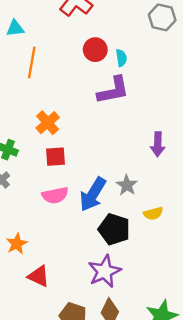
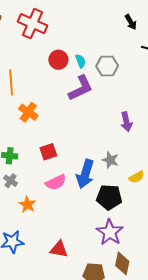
gray hexagon: (162, 17) -> (107, 66), moved
orange cross: (48, 123) -> (28, 112), moved
orange star: (17, 244) -> (27, 205), moved

